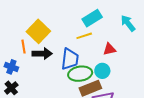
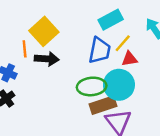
yellow line: (84, 36) -> (123, 43), moved, turned -35
blue trapezoid: (70, 59) -> (100, 50), moved
cyan circle: (102, 71) -> (119, 85), size x1.6

